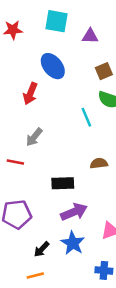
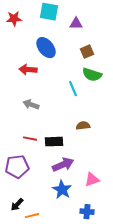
red arrow: (30, 93) -> (28, 70), turned 72
gray arrow: (34, 137) -> (31, 105), turned 70
red line: (15, 162) -> (30, 139), moved
black arrow: (42, 249) -> (17, 205), moved

